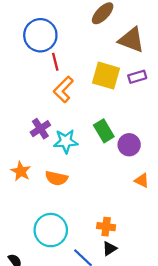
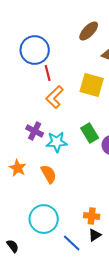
purple cross: (40, 129) -> (35, 131), turned -30
orange semicircle: (56, 178) -> (49, 174), turned -132

